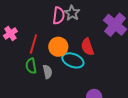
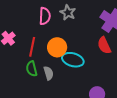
pink semicircle: (59, 16) -> (45, 16), moved
red semicircle: (87, 47) -> (104, 45), moved

